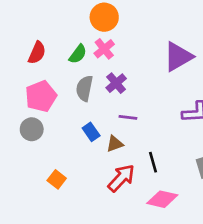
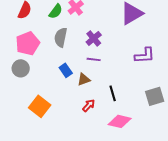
purple cross: (116, 83) -> (94, 38), moved
red arrow: (121, 178) -> (89, 105), size x0.6
orange square: (57, 179) -> (40, 106), size x1.5

